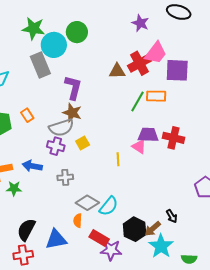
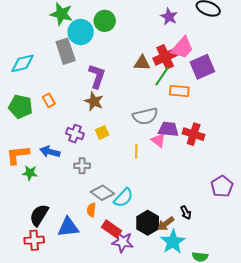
purple square: (177, 70) -> (202, 67), turned -30
green line: (138, 102) -> (162, 76), moved
gray semicircle: (61, 128) -> (145, 116), moved

